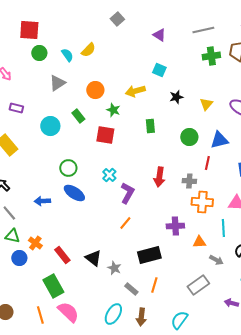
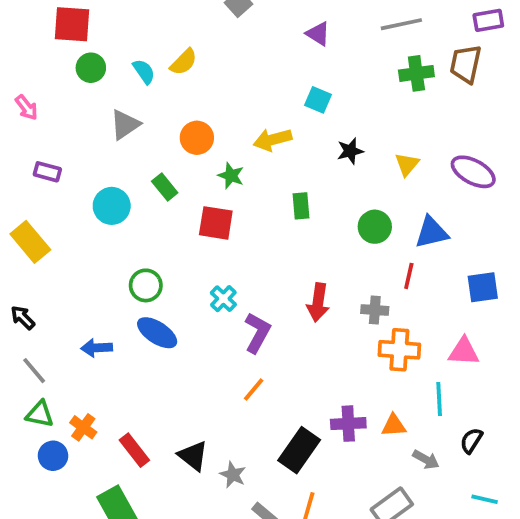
purple cross: (175, 226) -> (348, 424), moved
black rectangle: (149, 255) -> (299, 450), turned -40

